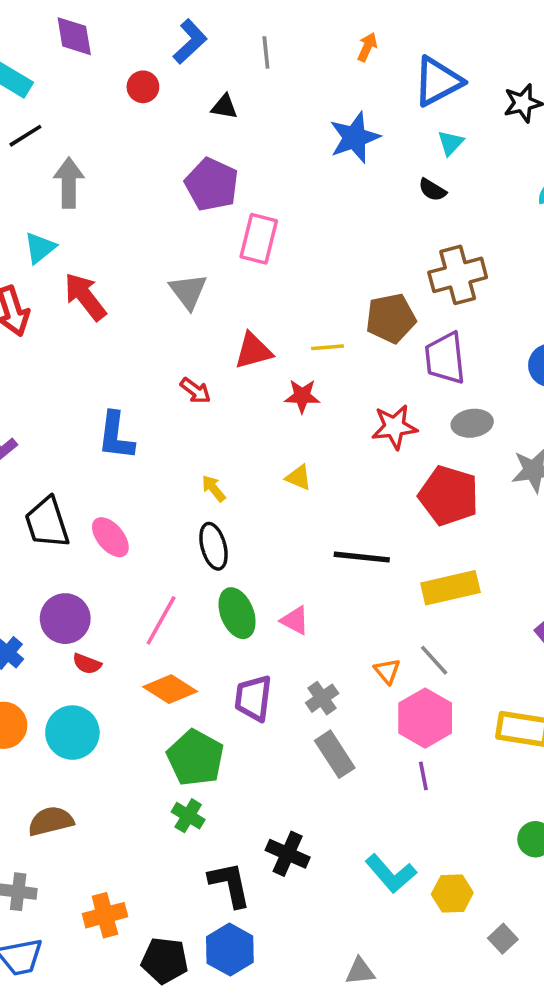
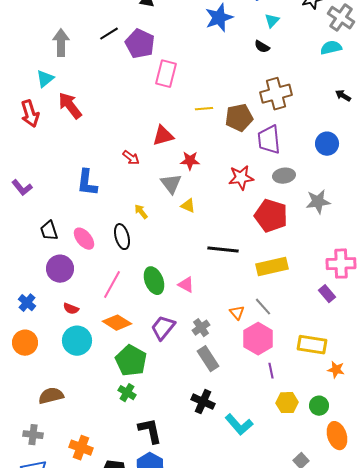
black line: (25, 136) -> (109, 34), moved
gray triangle: (188, 291) -> (171, 184), moved
yellow line: (327, 347) -> (204, 109), moved
black trapezoid: (47, 523) -> (49, 231), size x0.7
black ellipse: (214, 546) -> (122, 237), moved
purple circle: (65, 619) -> (60, 269), moved
purple trapezoid: (253, 698) -> (163, 328), turned 32
cyan circle: (72, 733) -> (77, 341), moved
purple line: (423, 776) -> (271, 371), moved
black cross: (288, 854) -> (203, 402), moved
yellow hexagon: (452, 893) -> (287, 403), moved
orange cross: (105, 915) -> (81, 448), turned 35

